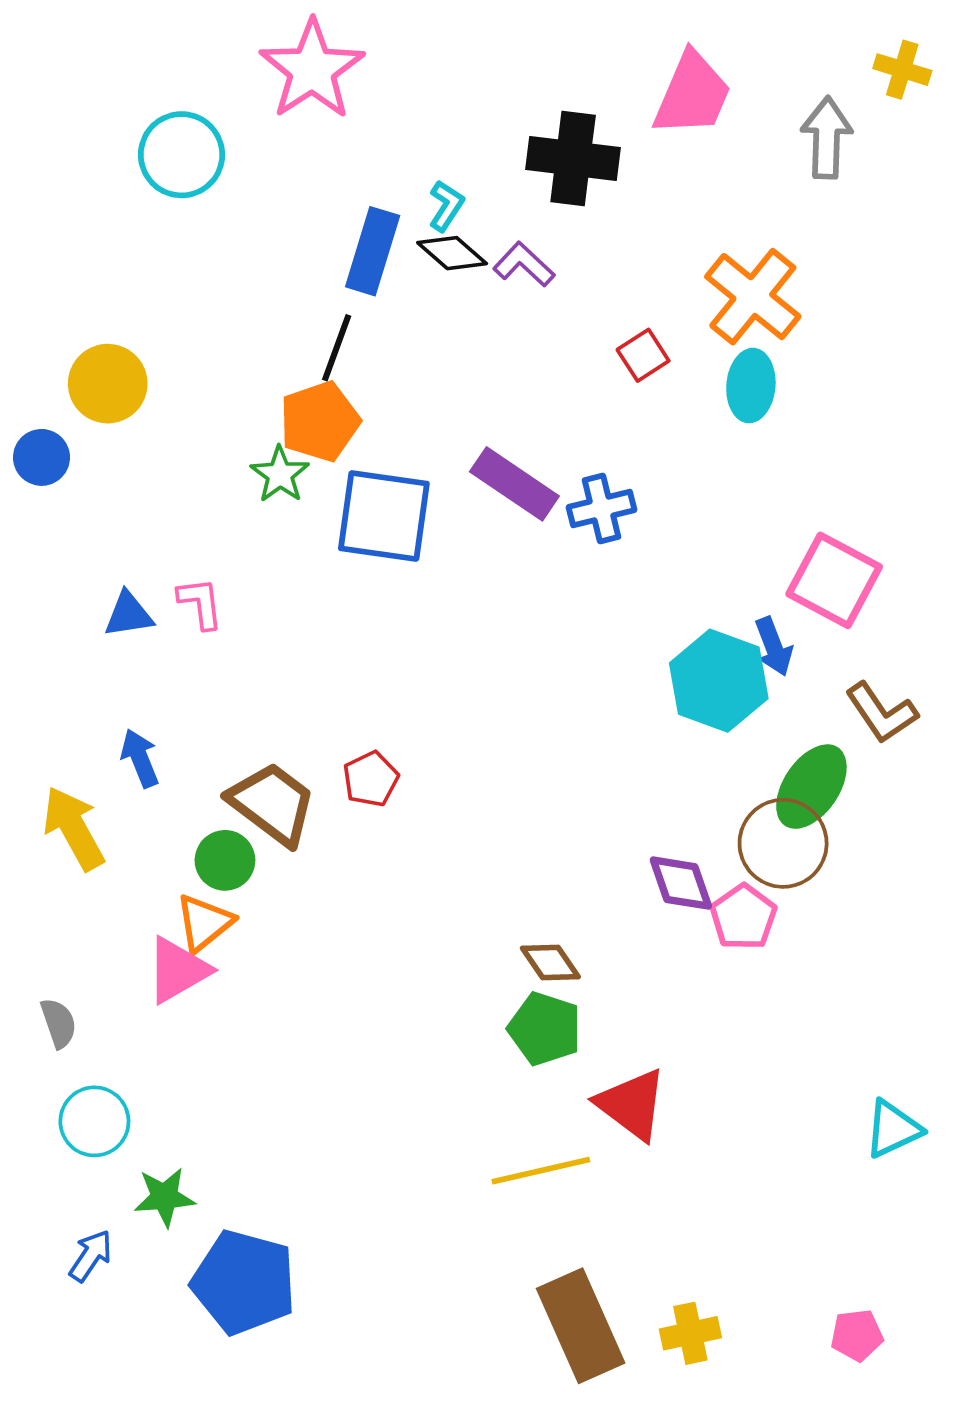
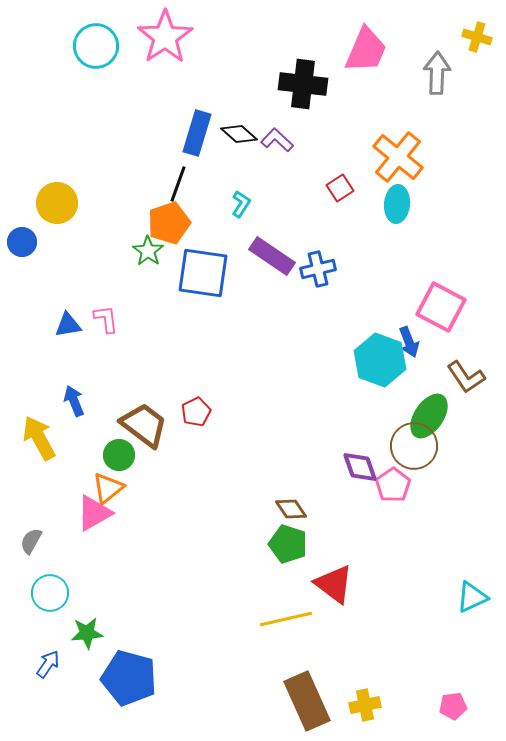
cyan circle: (181, 155) -> (96, 46), moved
cyan L-shape: (446, 206) -> (241, 204), moved
gray semicircle: (59, 1023) -> (31, 541), turned -132

